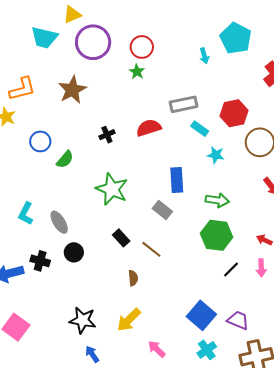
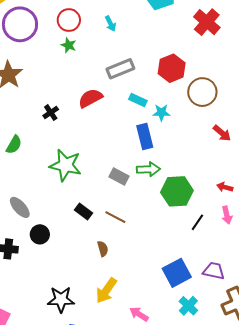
cyan arrow: (204, 56) -> (110, 24), moved
cyan rectangle: (200, 129) -> (138, 100), moved
blue rectangle: (177, 180) -> (145, 136), moved
green arrow: (217, 200) -> (148, 169), moved
blue square: (201, 315) -> (177, 273), turned 32

